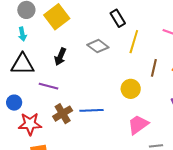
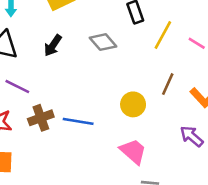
yellow line: (134, 42) -> (163, 35), moved
purple line: (48, 86) -> (17, 87), moved
pink trapezoid: (138, 125) -> (133, 151), turned 65

